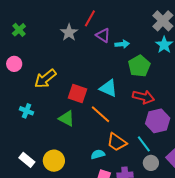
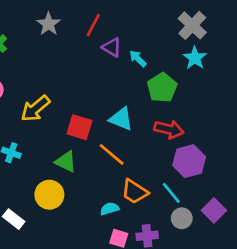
gray star: (69, 32) -> (49, 24), moved
cyan arrow: (122, 44) -> (138, 59), turned -128
yellow circle: (54, 161) -> (49, 195), moved

